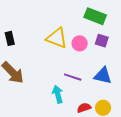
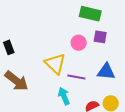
yellow triangle: (57, 38) -> (55, 64), moved, turned 30

